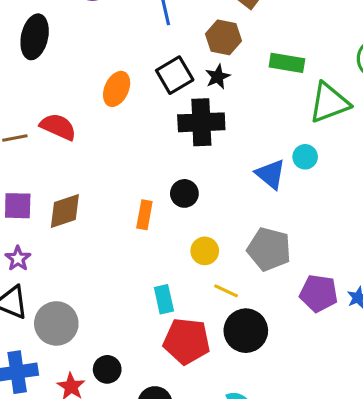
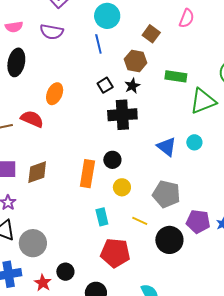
black square: (175, 75) -> (105, 85), size x0.7
orange ellipse: (117, 89) -> (55, 94), moved
cyan circle: (305, 157) -> (194, 142), moved
orange rectangle: (144, 215) -> (87, 174), size x1.5
yellow circle: (205, 251) -> (122, 187), moved
cyan rectangle: (164, 299) -> (102, 217), moved
black circle: (246, 331) -> (169, 240), moved

